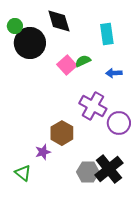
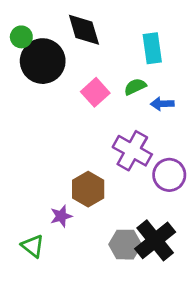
green semicircle: (83, 61) -> (135, 87), moved

